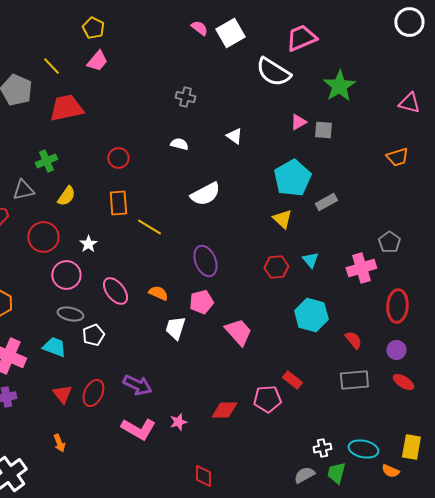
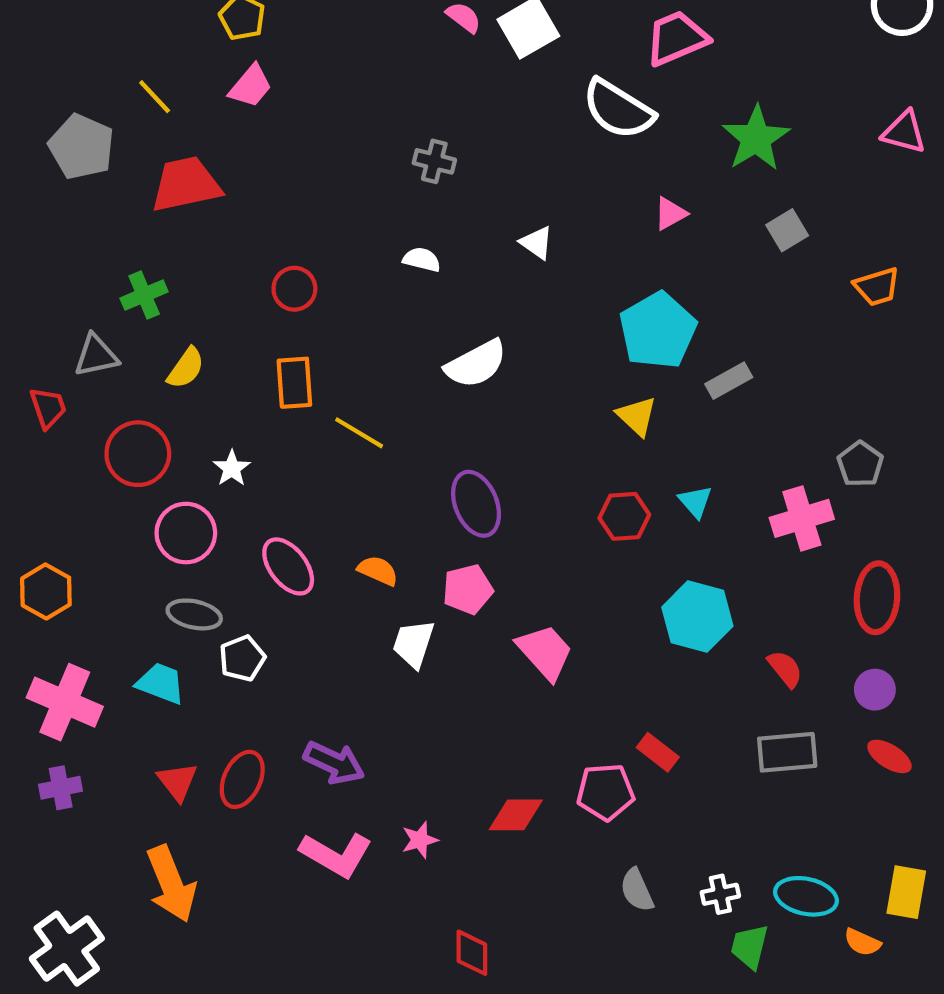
pink triangle: (409, 103) -> (904, 132), moved
gray square: (323, 130) -> (787, 230), moved, turned -36
orange arrow: (59, 443) -> (171, 884), size x2.0
gray semicircle: (304, 475) -> (637, 890), moved, turned -85

